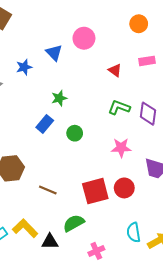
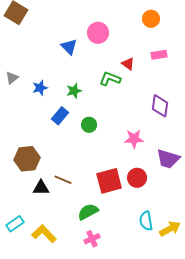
blue star: (24, 67) -> (40, 88), moved
green L-shape: (119, 107) -> (110, 79), moved
yellow L-shape: (25, 228) -> (44, 234), moved
black triangle: (50, 242) -> (41, 188), moved
pink cross: (96, 251) -> (92, 239), moved

